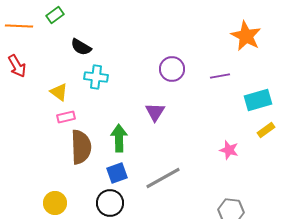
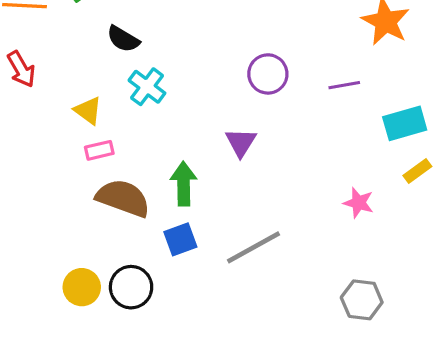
cyan cross: (96, 77) -> (147, 87), turned 30
brown semicircle: (81, 147) -> (123, 198), turned -68
black circle: (110, 203) -> (131, 287), moved

